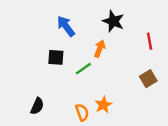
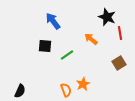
black star: (113, 21) -> (107, 17), moved
orange arrow: (100, 49) -> (91, 39), moved, turned -72
black semicircle: (37, 106) -> (20, 91), moved

